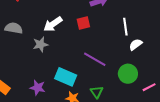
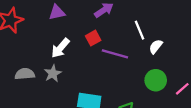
gray semicircle: (14, 28) -> (25, 74), moved
purple line: (95, 59) -> (115, 54), moved

